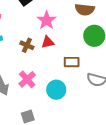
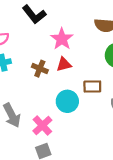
pink cross: (27, 79) -> (42, 125), moved
cyan circle: (56, 90) -> (67, 101), moved

